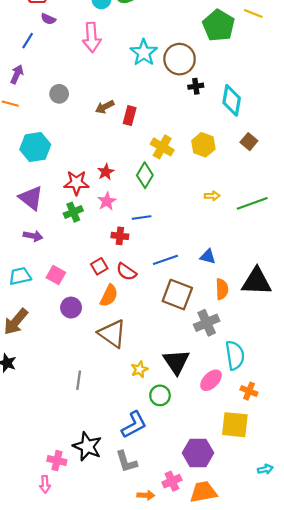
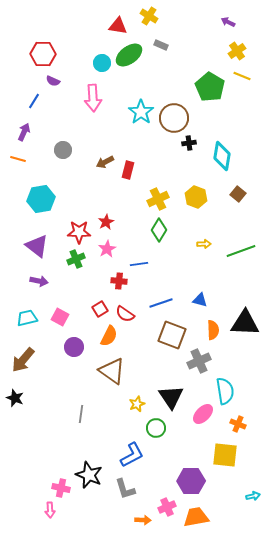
yellow cross: (162, 147) -> (158, 199), turned 35
green diamond: (145, 175) -> (159, 230), moved

